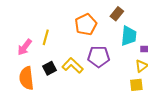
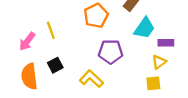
cyan trapezoid: (129, 36) -> (144, 28), turned 30
yellow line: (46, 37) -> (51, 30), turned -35
yellow L-shape: (73, 65) -> (91, 79), moved

